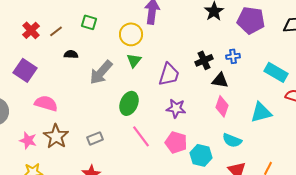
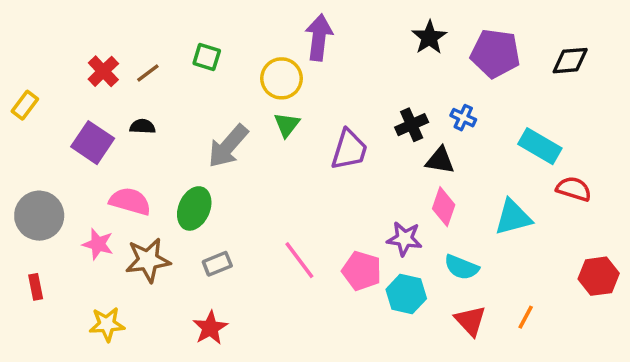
black semicircle: (71, 54) -> (143, 126), moved
blue cross: (233, 56) -> (463, 118), turned 32
green ellipse: (129, 103) -> (194, 208), moved
purple star: (176, 108) -> (404, 239), moved
brown star: (56, 136) -> (148, 260), turned 30
pink star: (28, 140) -> (98, 244), moved

